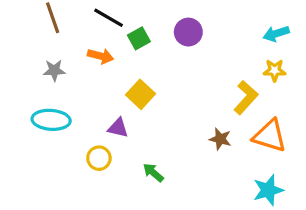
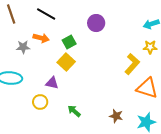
green square: (139, 38) -> (69, 42), moved
gray star: (54, 70) -> (23, 47), moved
brown star: (220, 139) -> (116, 116), moved

